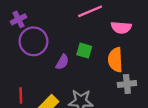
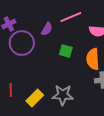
purple semicircle: (62, 62) -> (47, 29), moved

